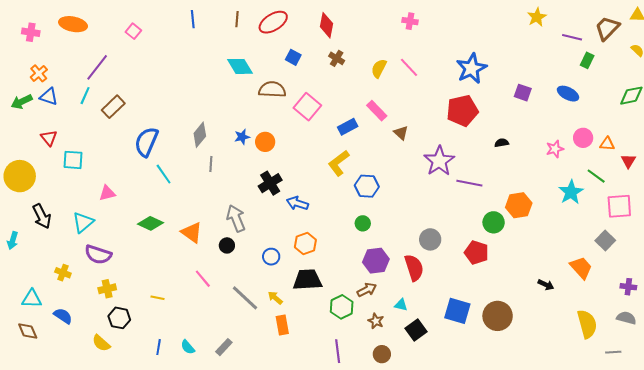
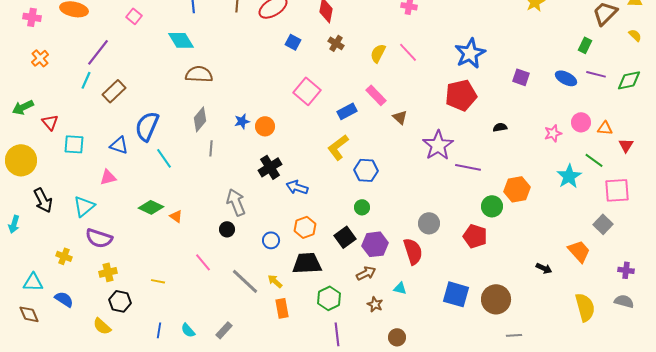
purple line: (572, 37) -> (596, 74), moved
cyan diamond: (240, 66) -> (181, 40), moved
brown semicircle: (272, 90) -> (199, 74), moved
blue triangle: (49, 97) -> (119, 145), moved
green arrow: (22, 102) -> (23, 107), moved
orange triangle: (192, 232) -> (176, 216), moved, size x0.6
green hexagon: (342, 307) -> (329, 298), moved
black square: (416, 330) -> (345, 237), moved
gray line: (613, 352) -> (514, 335), moved
brown circle: (382, 354) -> (397, 337), moved

